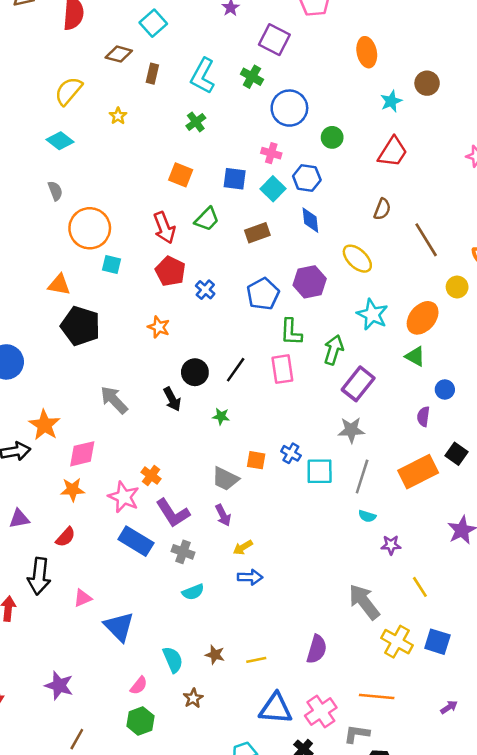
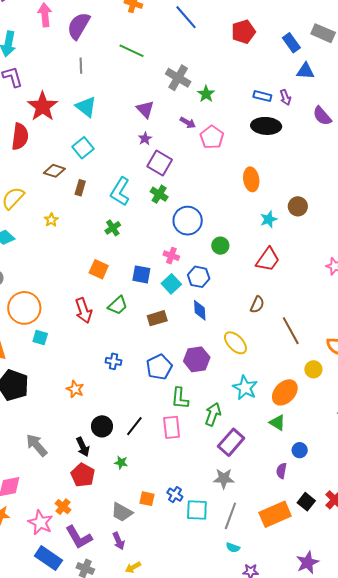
purple square: (274, 40) -> (160, 163), moved
red pentagon: (170, 271) -> (83, 475), moved
blue cross: (205, 290) -> (114, 361), turned -35

